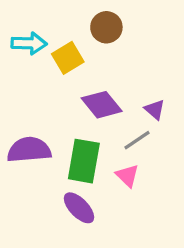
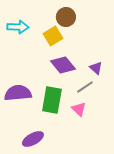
yellow square: (68, 58) -> (53, 36), moved
purple ellipse: (79, 208) -> (33, 139), moved, turned -75

